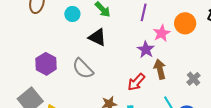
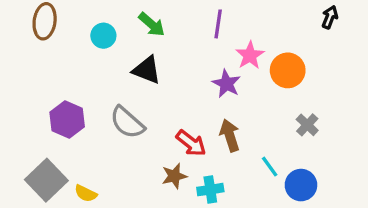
orange circle: (185, 23) -> (288, 70), moved
brown arrow: (160, 69) -> (230, 135), moved
red arrow: (136, 82) -> (191, 143), moved, turned -90

